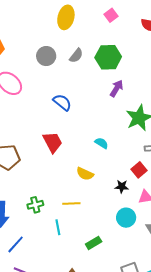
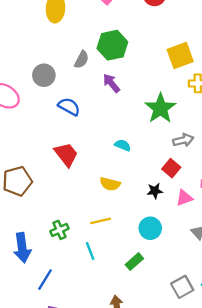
gray circle: (46, 56) -> (44, 75), moved
gray semicircle: (76, 56) -> (82, 60), moved
purple arrow: (117, 88) -> (111, 83), moved, turned -60
cyan circle: (126, 218) -> (150, 228), moved

